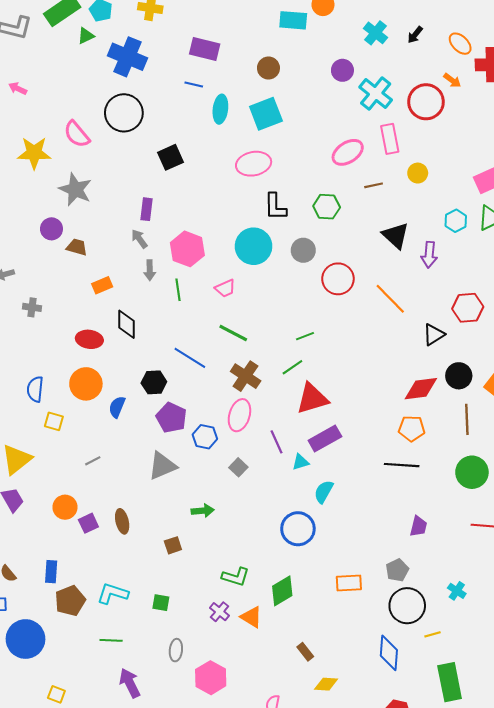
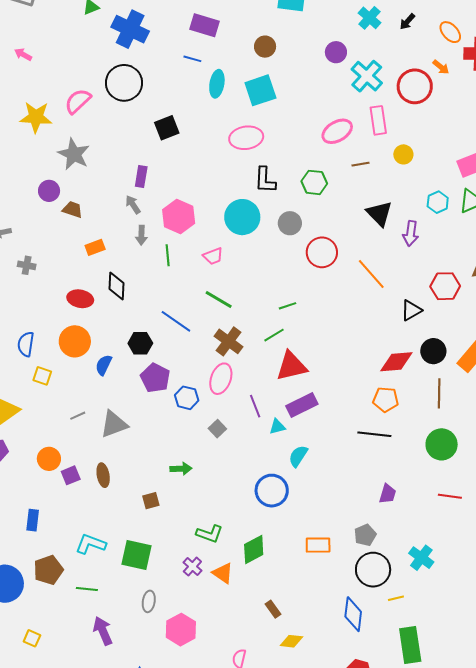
pink semicircle: (77, 134) -> (78, 101), turned 84
gray triangle: (162, 466) -> (114, 424), moved
cyan cross: (457, 591) -> (421, 558), size x1.4
brown pentagon: (70, 601) -> (48, 570), moved
green square: (161, 603) -> (137, 555), size x1.8

